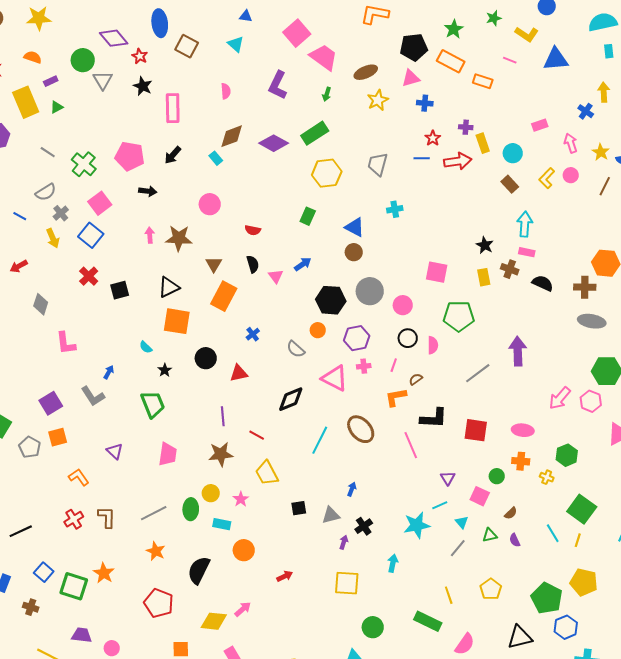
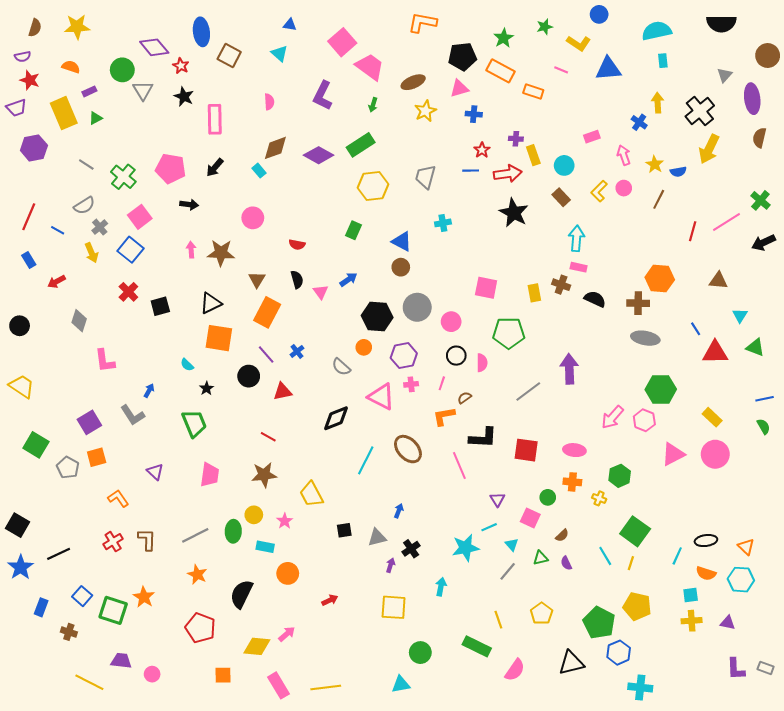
black star: (485, 245) -> (514, 213), moved, size x1.6
purple line: (223, 416) -> (266, 355), moved, turned -36
red line: (257, 435) -> (268, 437), moved

